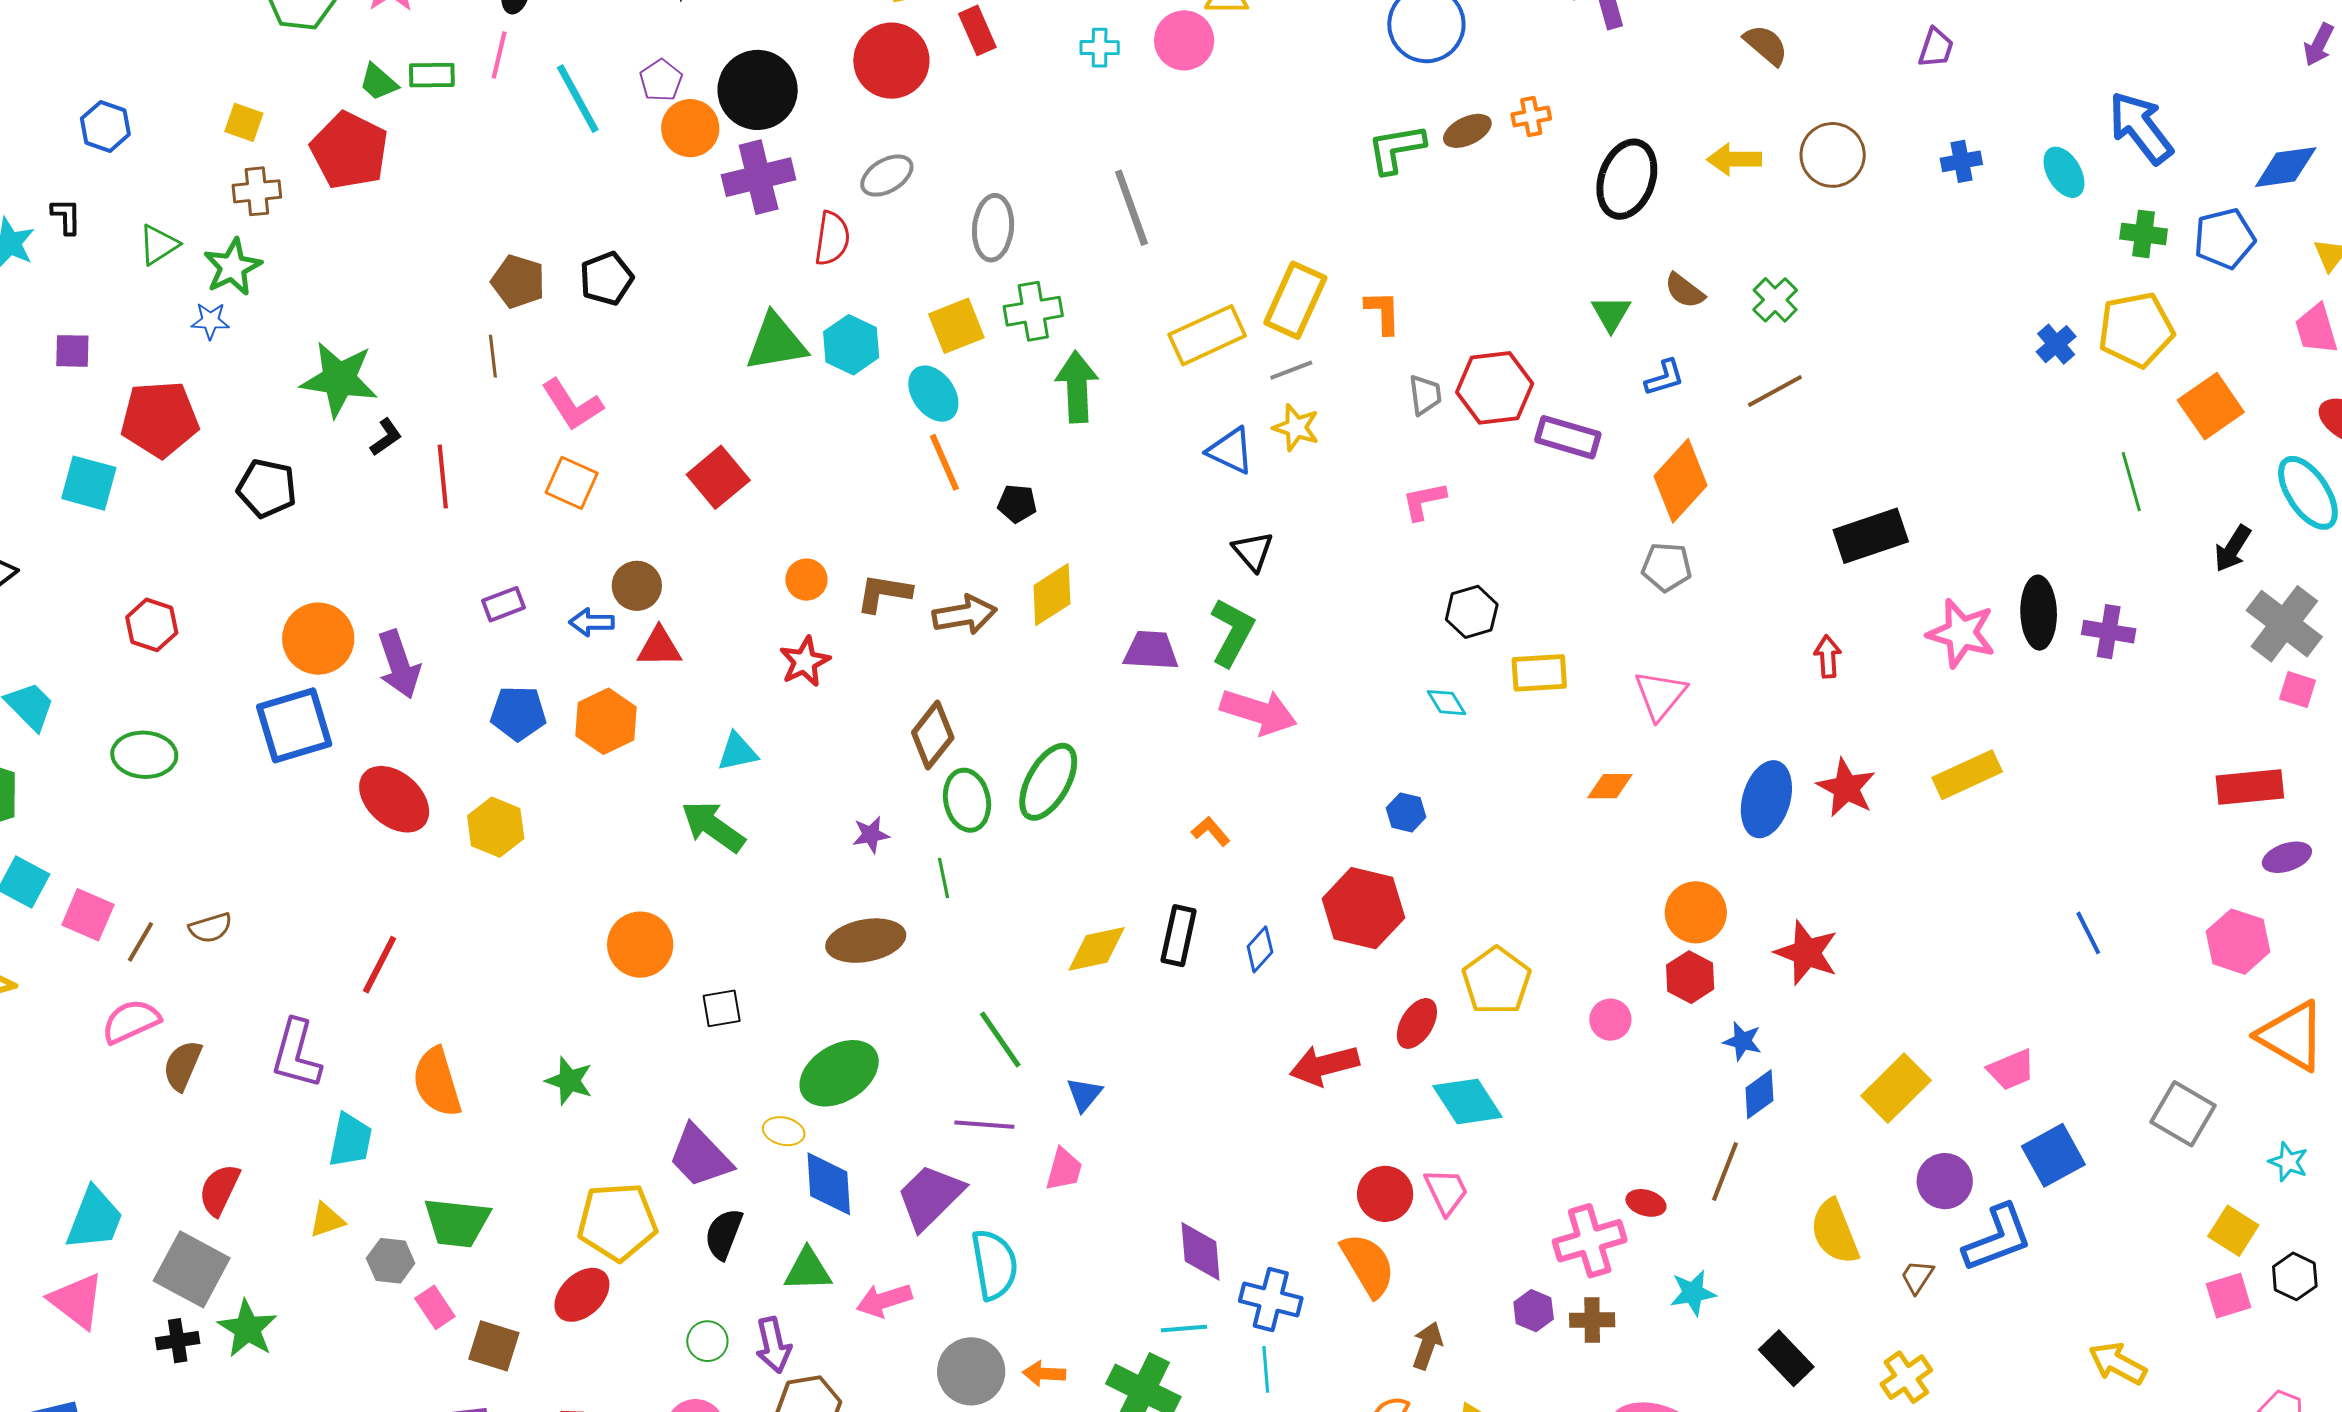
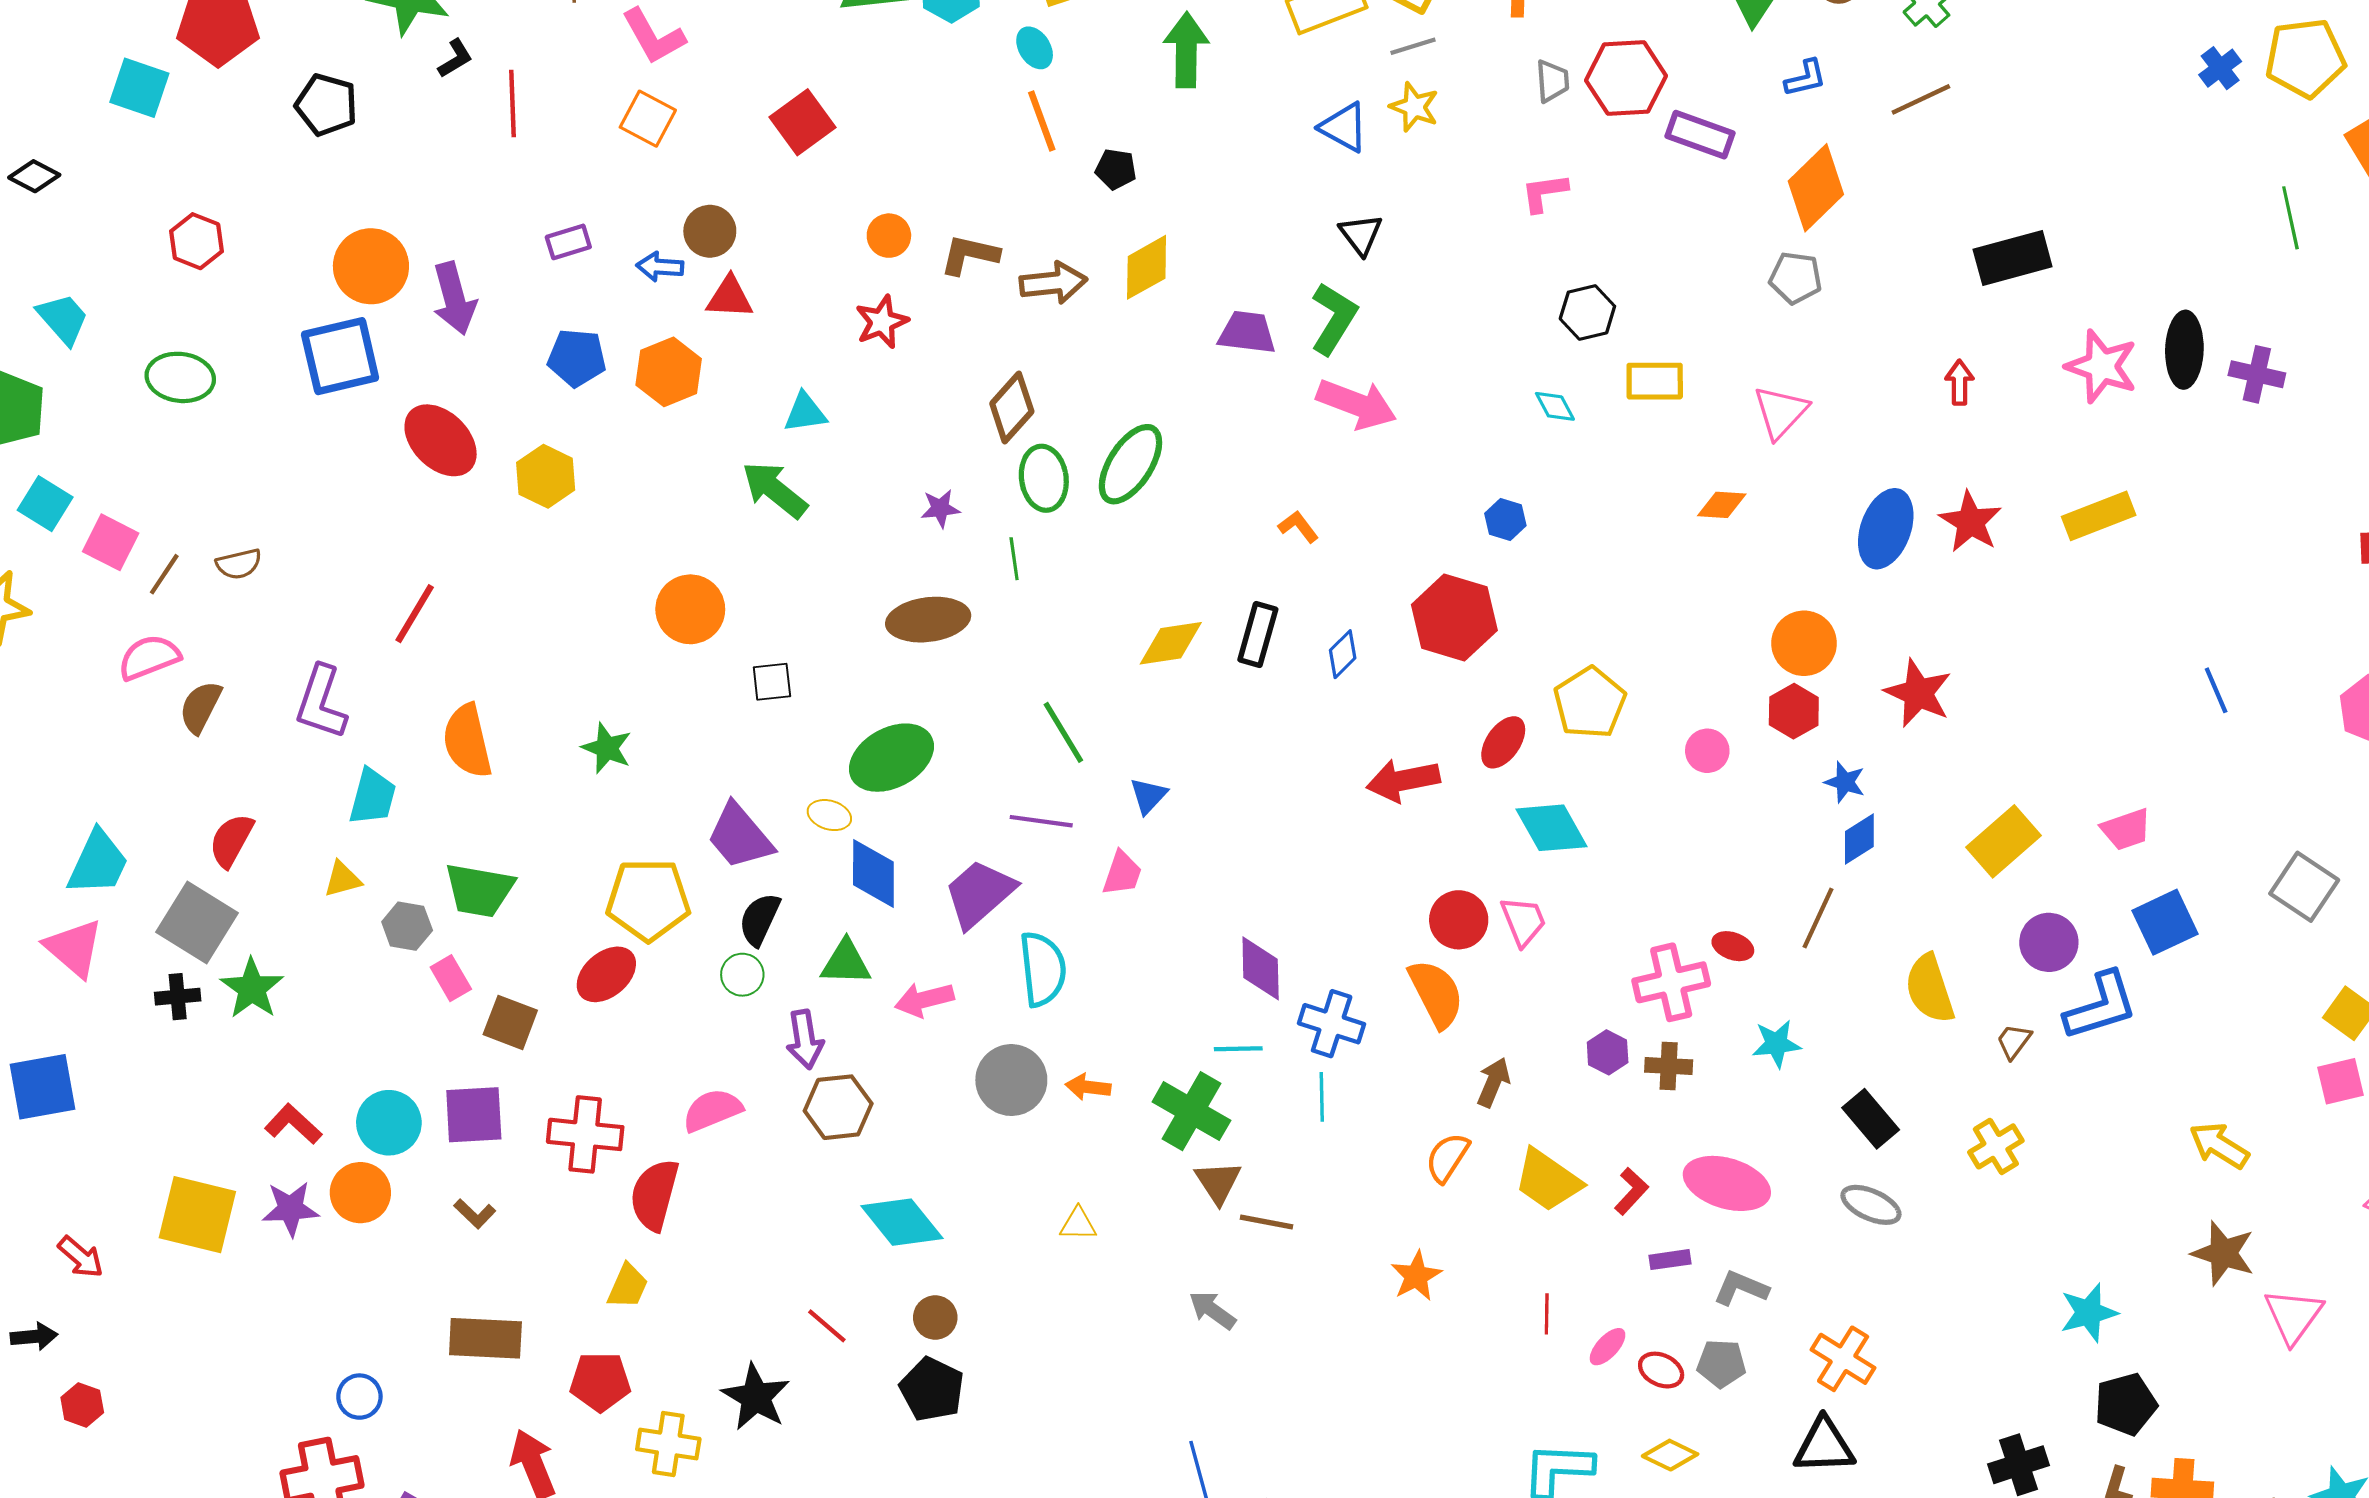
cyan ellipse: (933, 394) -> (1035, 48), size x0.7
green circle: (707, 1341) -> (742, 975), moved

